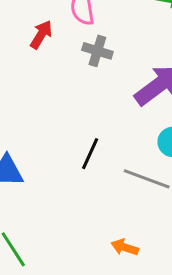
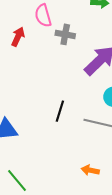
gray cross: (97, 51) -> (65, 34), moved

